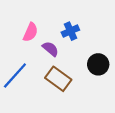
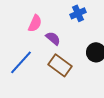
blue cross: (70, 31) -> (78, 13), moved

